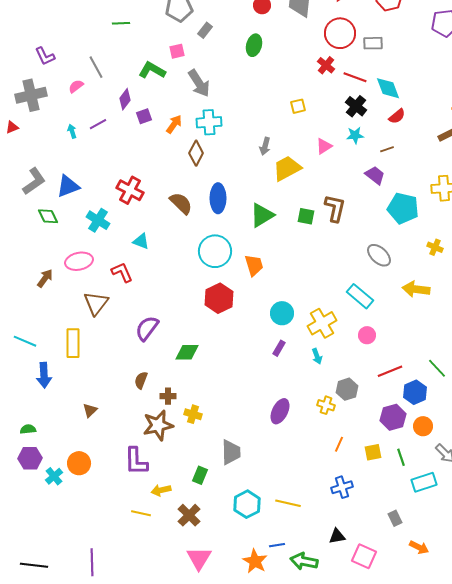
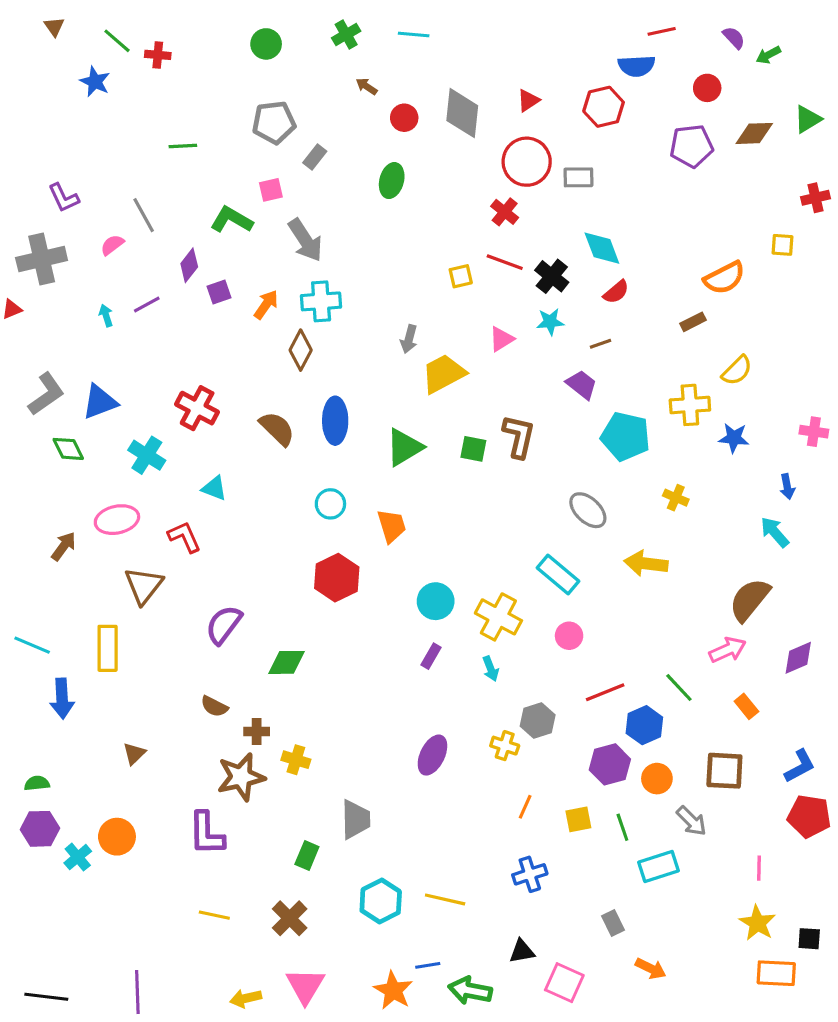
red line: (355, 77) -> (505, 262), moved
cyan circle: (215, 251) -> (330, 504), size x0.6
yellow cross: (322, 323) -> (498, 617), turned -32
brown semicircle: (141, 380) -> (214, 706), turned -84
yellow arrow: (161, 490) -> (246, 998), moved

